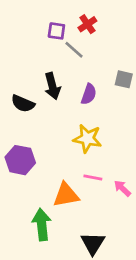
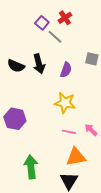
purple square: (56, 31) -> (42, 23), turned 32
black semicircle: (23, 104) -> (16, 66), moved
pink arrow: (122, 188) -> (91, 130), moved
orange triangle: (66, 195) -> (76, 157), moved

